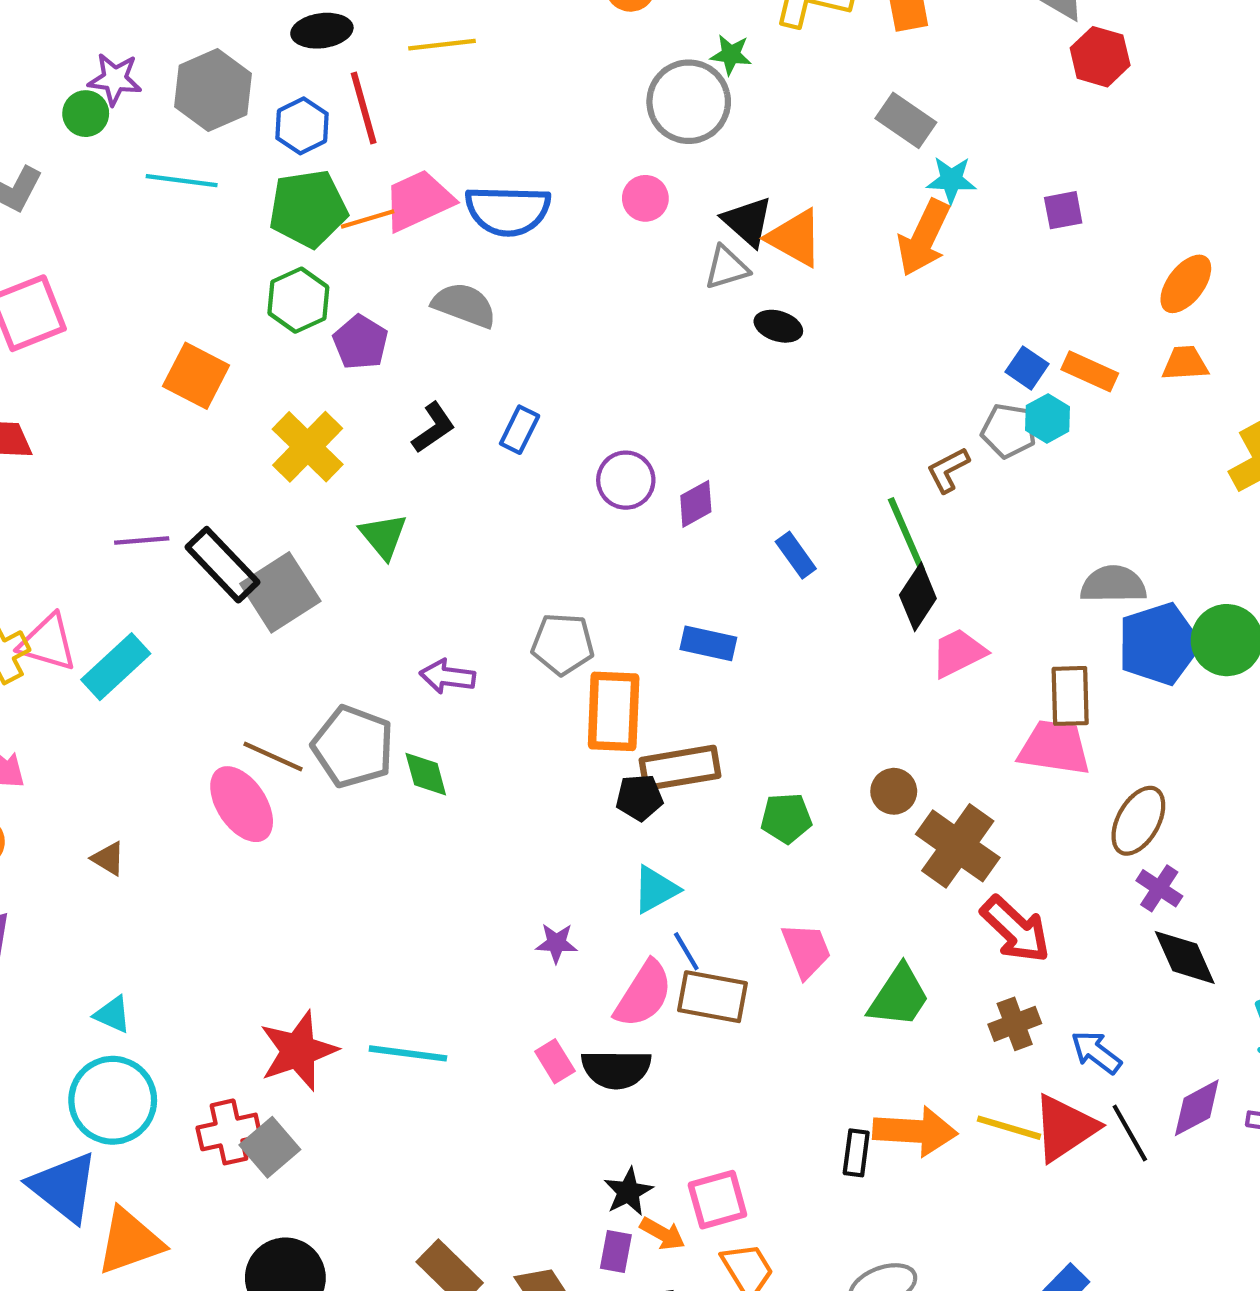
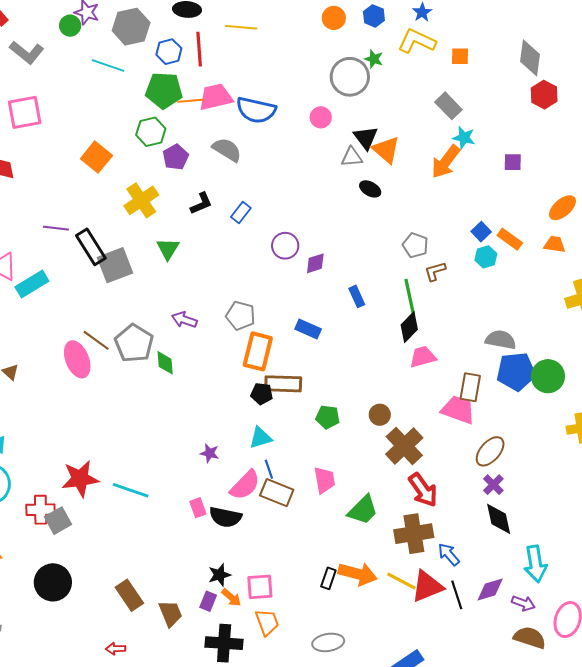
gray pentagon: (1009, 431) -> (415, 245), moved
brown cross: (1015, 1024) -> (414, 534), size x1.6

